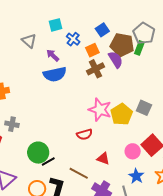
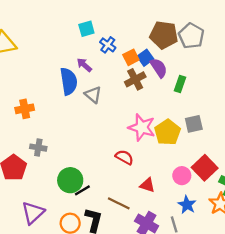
blue square: (102, 30) -> (145, 58), moved
gray triangle: (29, 41) -> (93, 95), moved
brown pentagon: (122, 45) -> (164, 35), moved
green rectangle: (139, 48) -> (180, 84), moved
blue semicircle: (55, 74) -> (69, 81), moved, turned -85
gray square: (144, 108) -> (194, 124), turned -35
red semicircle: (84, 134) -> (124, 157), turned -133

